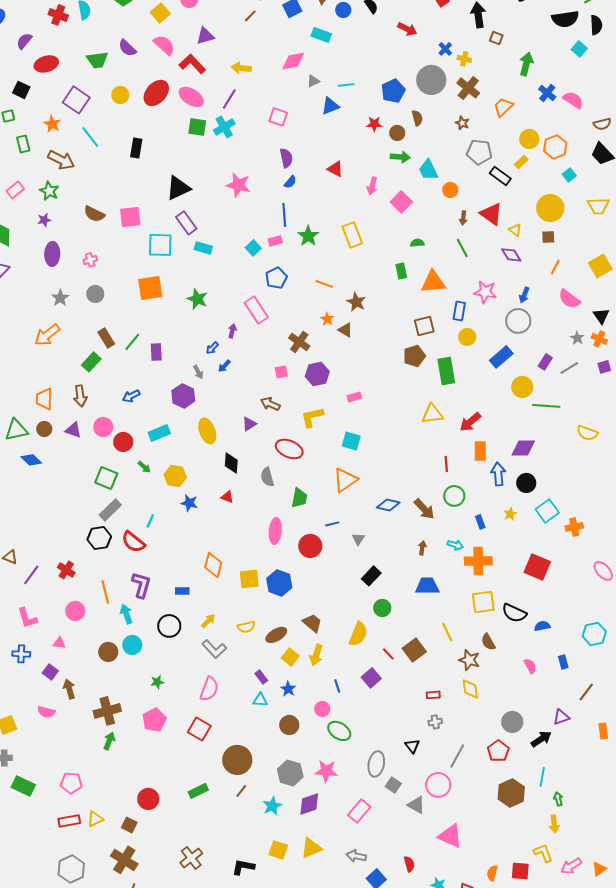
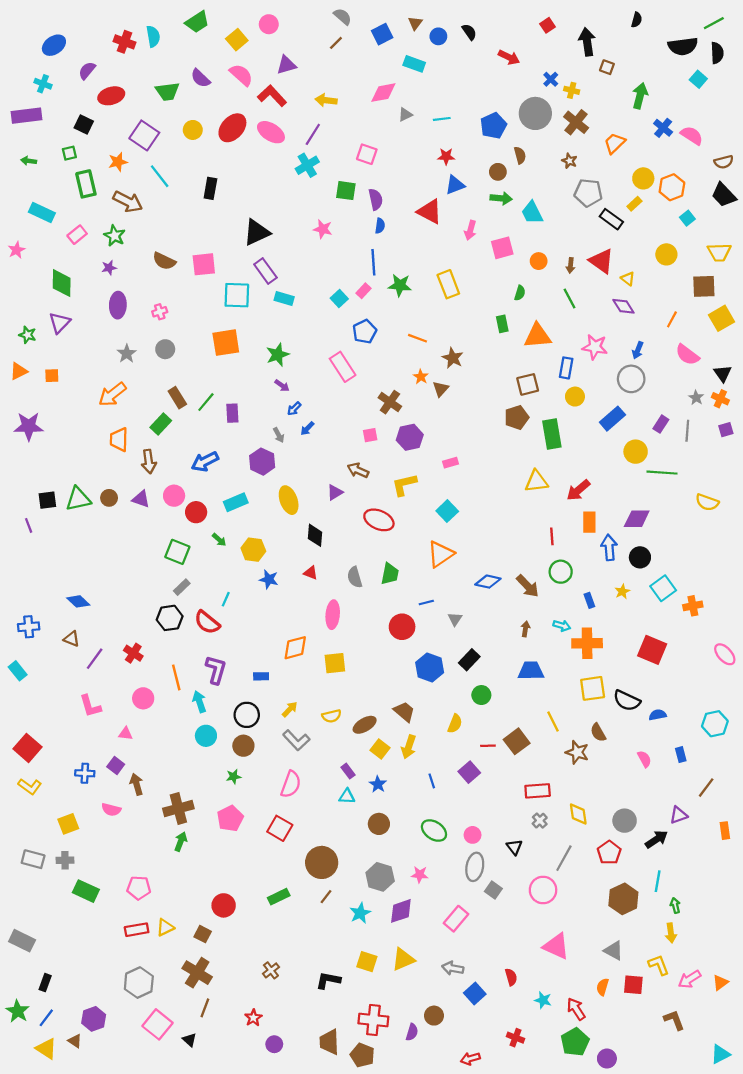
blue triangle: (330, 106) -> (455, 185), moved
orange star: (52, 124) -> (118, 162), turned 30
red star: (374, 124) -> (446, 156), moved
green square: (197, 127) -> (346, 191), moved
green rectangle: (23, 144) -> (86, 184), size x1.4
red triangle: (335, 169) -> (430, 211), size x1.4
blue semicircle: (290, 182) -> (380, 226), turned -32
pink star: (238, 185) -> (323, 229), size x0.7
orange circle: (450, 190) -> (539, 261), moved
pink square: (401, 202) -> (502, 248), turned 30
yellow circle: (550, 208) -> (666, 254), size x0.7
green star: (308, 236) -> (400, 285), turned -30
brown square: (548, 237) -> (704, 286), moved, size x1.6
pink rectangle: (275, 241) -> (363, 291), turned -32
green semicircle: (417, 243) -> (520, 293), turned 112
green star: (197, 299) -> (278, 355), turned 30
brown triangle: (345, 330) -> (441, 389), turned 42
purple arrow: (232, 331) -> (282, 386), moved, turned 112
gray line: (569, 368) -> (687, 431), turned -54
blue arrow: (131, 396) -> (205, 462), size x1.4
orange trapezoid: (44, 399) -> (119, 439), moved
cyan square: (351, 441) -> (447, 511), turned 30
blue diamond: (31, 460) -> (78, 601), moved
gray semicircle: (267, 477) -> (355, 577), moved
gray rectangle: (110, 510) -> (182, 587), size x0.7
pink ellipse: (275, 531) -> (333, 615), moved
orange diamond: (213, 565) -> (295, 648), turned 60
blue hexagon: (279, 583) -> (430, 668), moved
yellow semicircle: (358, 634) -> (455, 724), size x0.7
brown circle: (108, 652) -> (243, 746), moved
blue cross: (21, 654) -> (85, 773), moved
red line: (388, 654) -> (488, 746), turned -48
yellow diamond: (470, 689) -> (578, 814), moved
red rectangle: (433, 695) -> (538, 791), size x1.6
pink circle: (322, 709) -> (473, 835), moved
gray cross: (435, 722) -> (540, 821), turned -32
pink star: (326, 771) -> (420, 875), size x0.7
gray triangle: (416, 805) -> (614, 951), moved
brown cross: (191, 858) -> (271, 970), size x0.7

